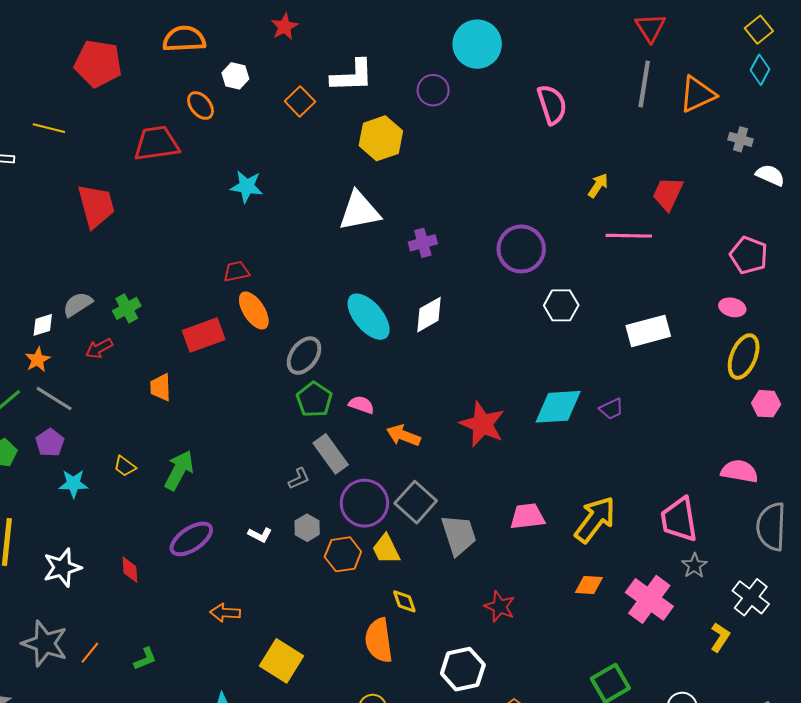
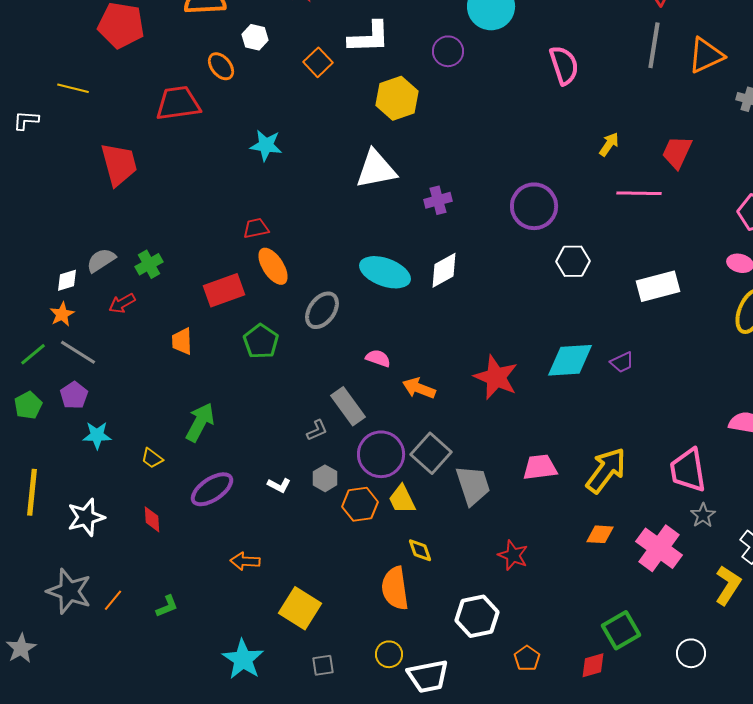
cyan ellipse: (369, 317) -> (385, 272), turned -30
green pentagon: (314, 400) -> (261, 341), moved
yellow trapezoid: (125, 466) -> (152, 458), moved
yellow L-shape: (720, 637) -> (728, 585), size x1.4

